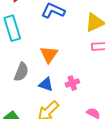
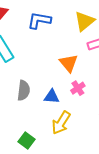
orange triangle: (49, 55) -> (69, 63), moved

